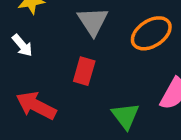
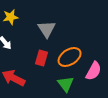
orange ellipse: (151, 33) -> (70, 57), moved

